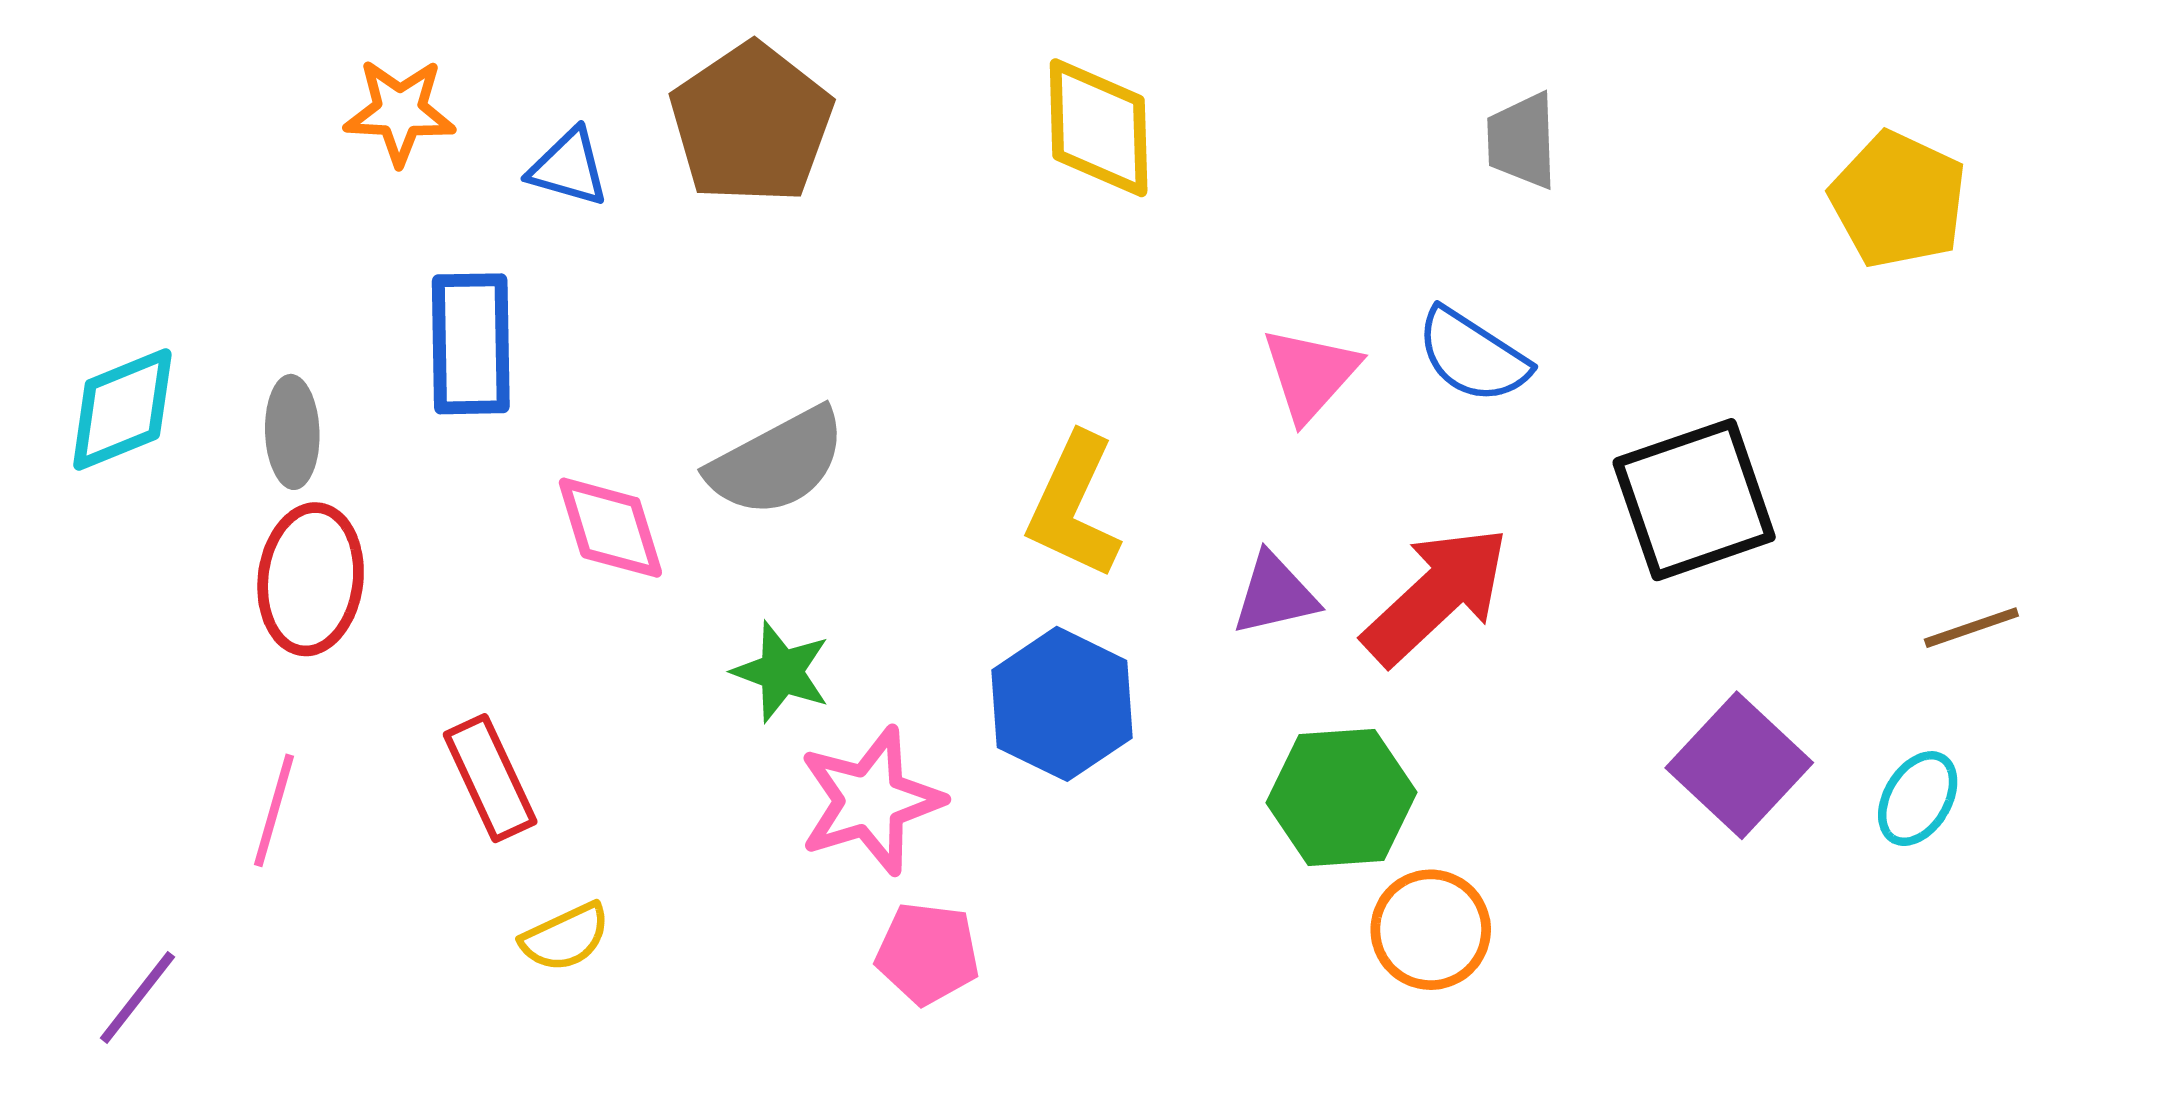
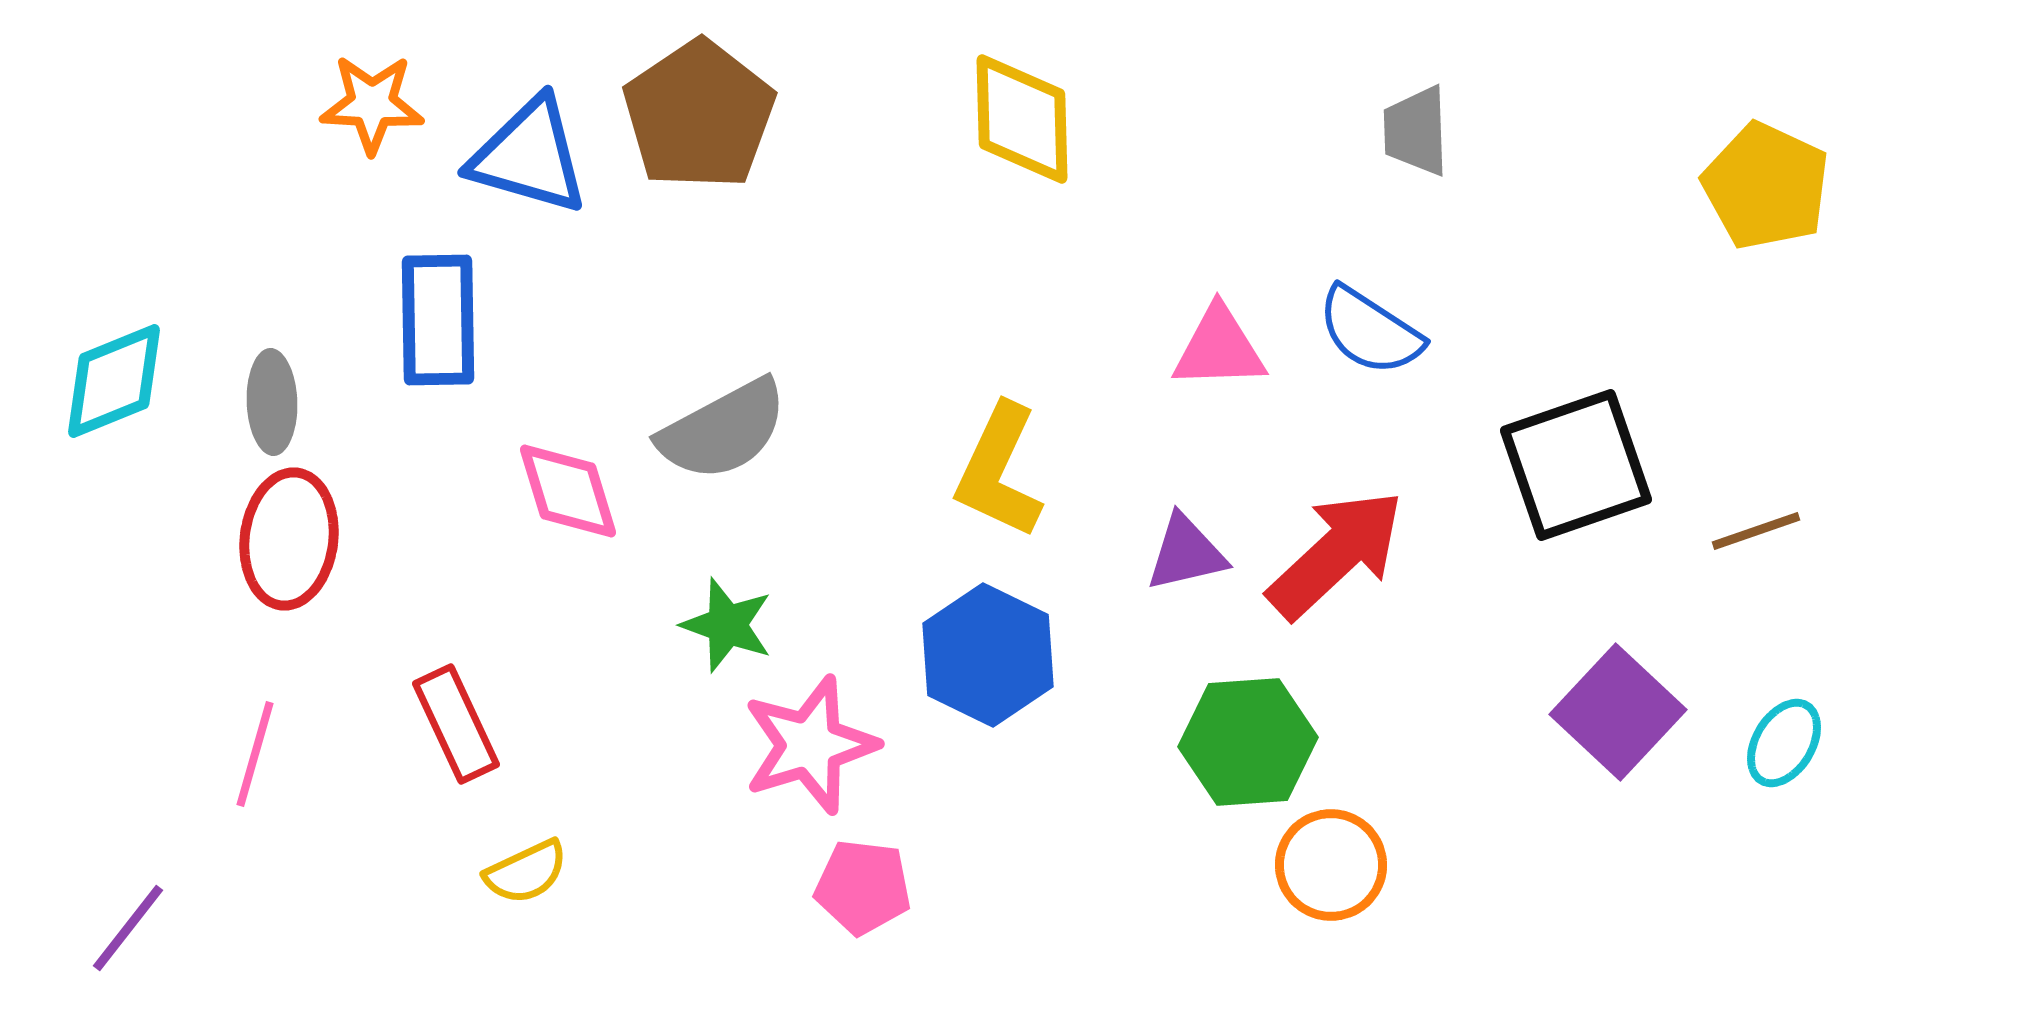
blue triangle: (569, 168) -> (529, 156), size x1.6
pink triangle: (1310, 374) -> (1219, 348), turned 46
brown line: (1971, 628) -> (1756, 531), moved

